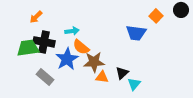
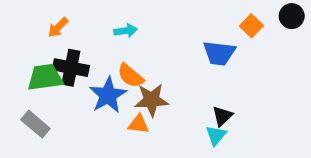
cyan arrow: (72, 31) -> (126, 31), moved
black triangle: (122, 73) -> (222, 116), moved
gray rectangle: (45, 77) -> (35, 124), moved
orange triangle: (102, 77) -> (139, 124), moved

